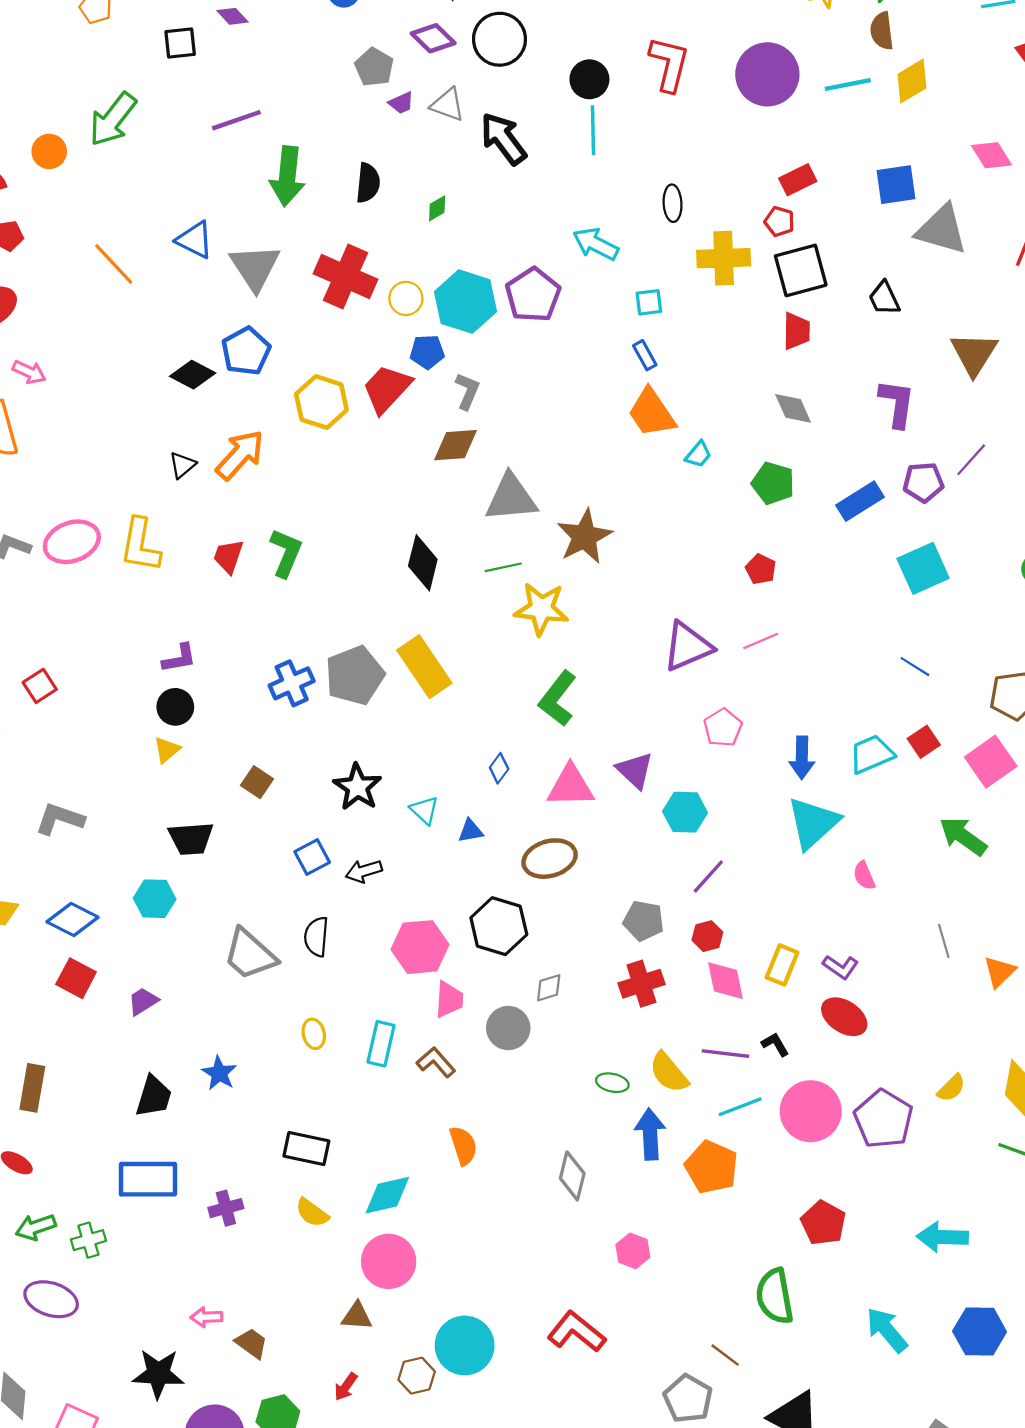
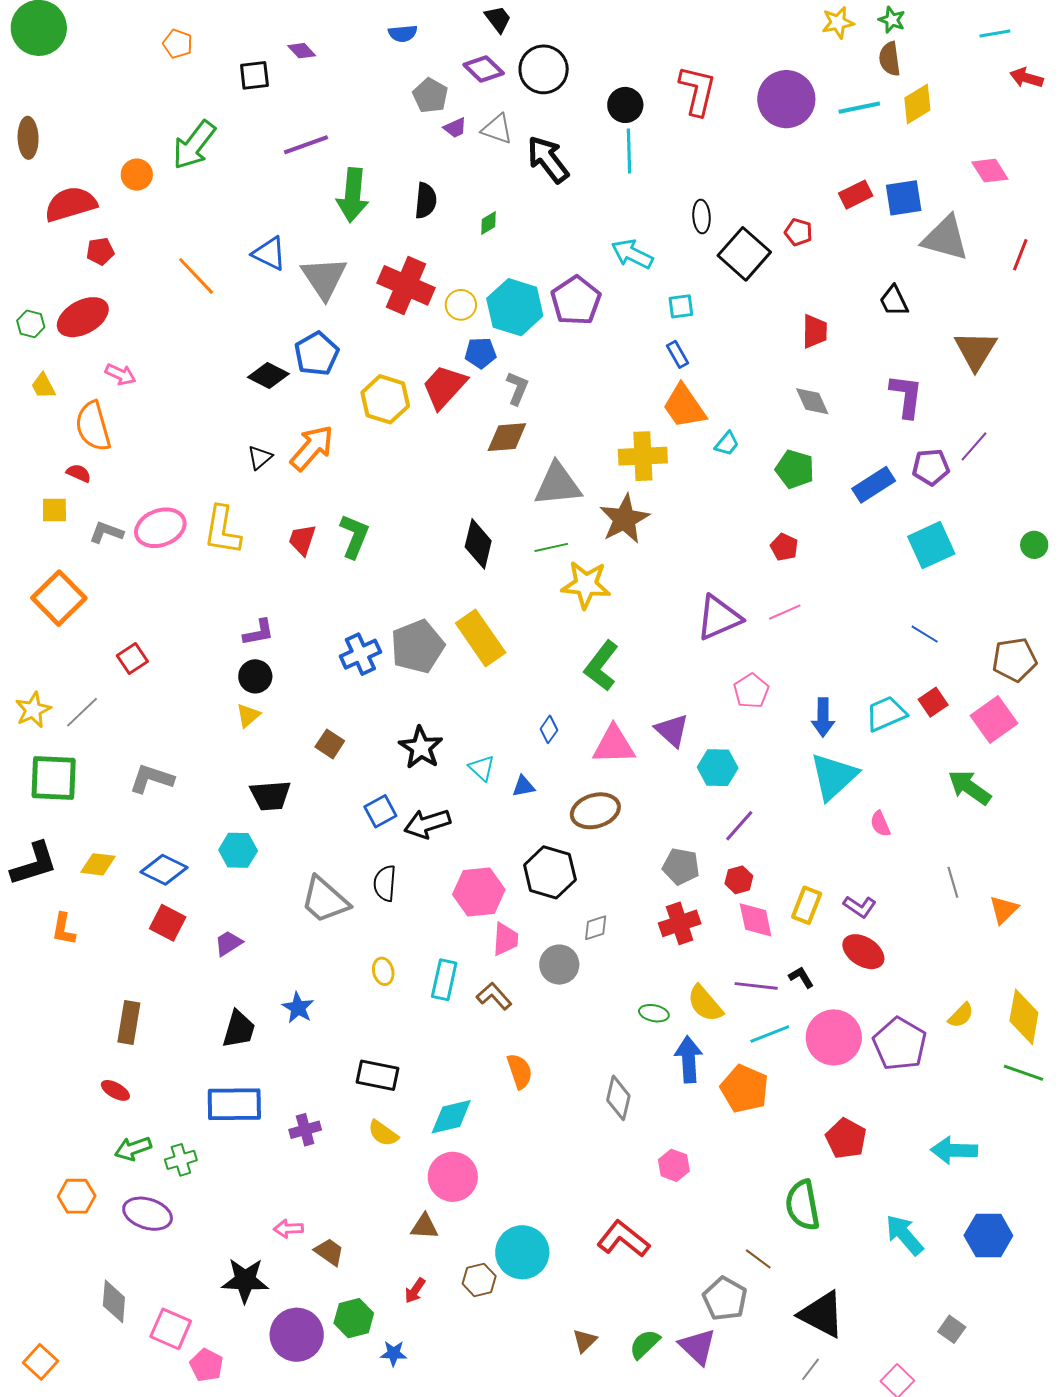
red rectangle: (798, 180) -> (856, 195), moved
yellow cross: (724, 258) -> (643, 456), moved
black square: (801, 270) -> (744, 254), moved, turned -33
black arrow: (364, 871) -> (427, 824), size x1.4

